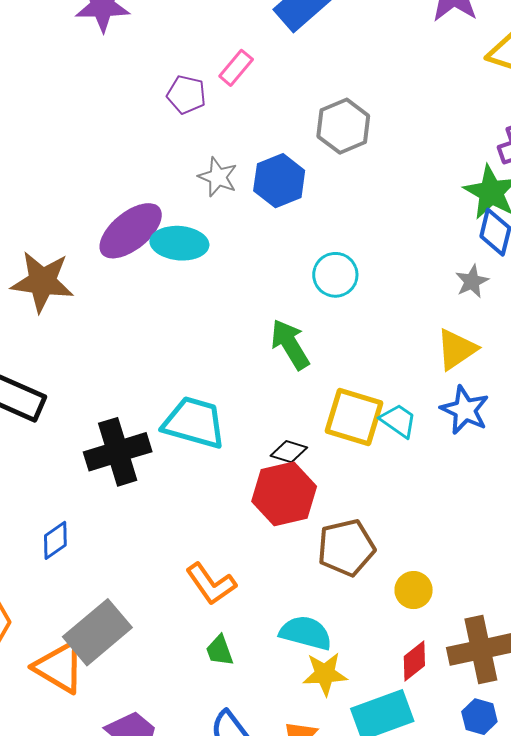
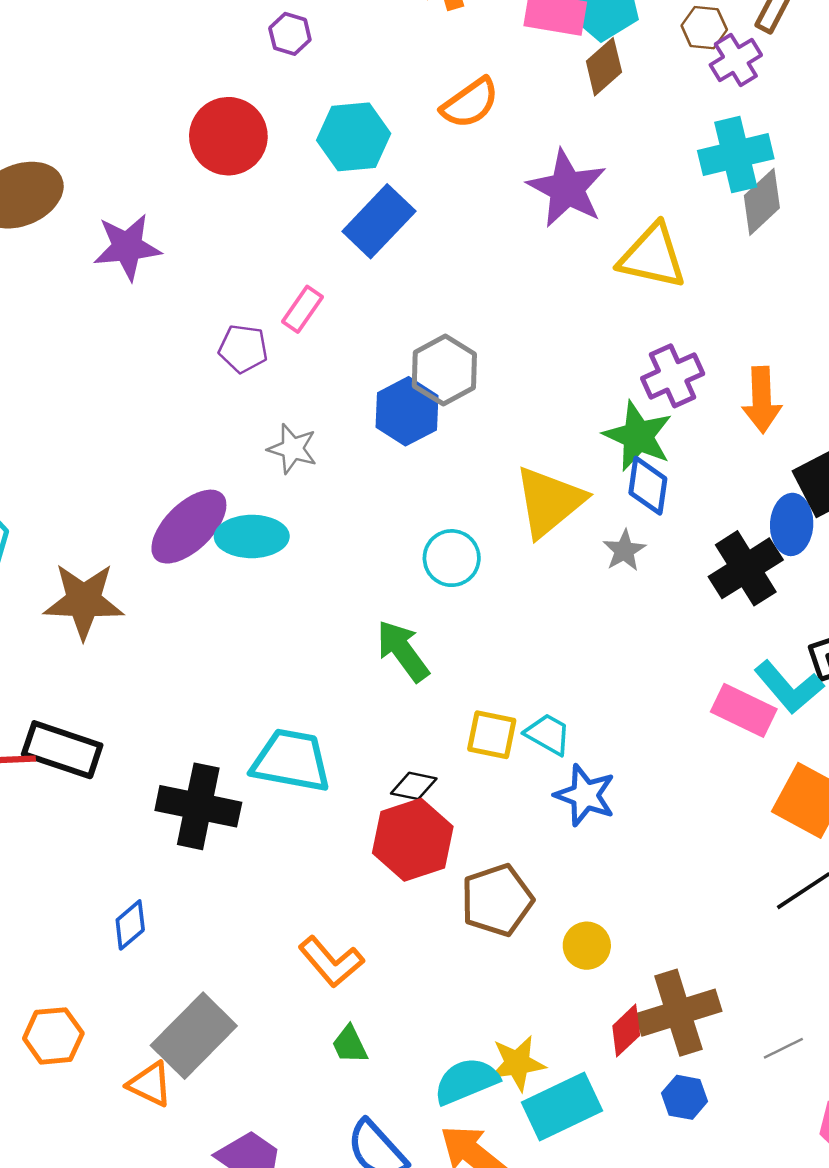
blue hexagon: (279, 181) -> (407, 411), moved
yellow triangle: (457, 349) -> (549, 501), moved, size x1.4
blue star: (465, 410) -> (585, 795), moved
yellow square: (354, 417) -> (492, 735), size x0.7
black cross: (118, 452) -> (198, 806), turned 34
cyan semicircle: (306, 633) -> (466, 1081), moved, turned -32
red diamond: (414, 661) -> (626, 1031), moved
orange triangle: (59, 667) -> (150, 1084), size x0.7
yellow star: (325, 674) -> (517, 1063), moved

